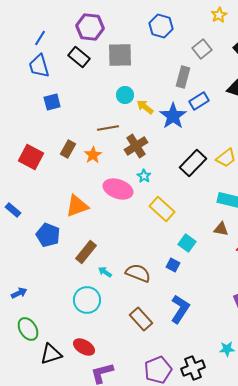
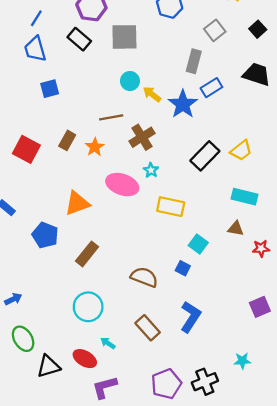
yellow rectangle: (162, 209) -> (171, 207), turned -30
cyan arrow: (105, 272) -> (108, 343), moved

